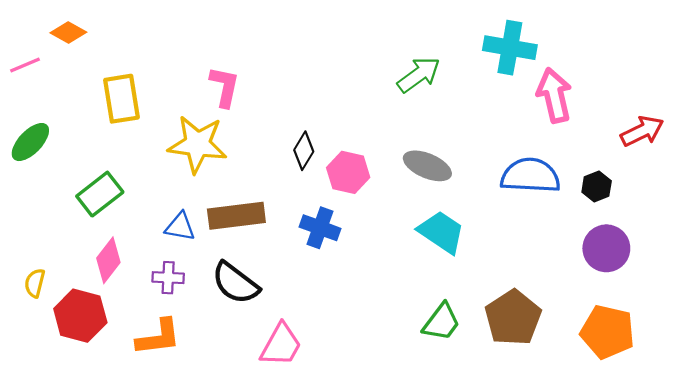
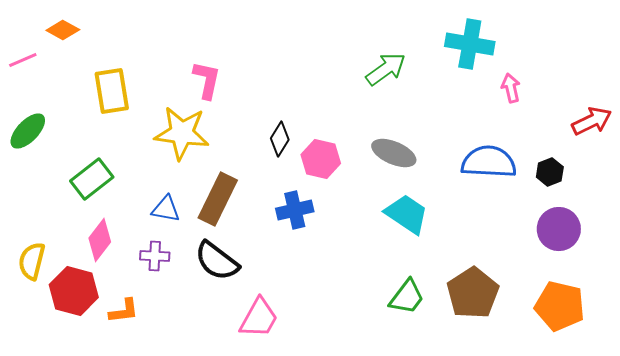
pink arrow: (554, 95) -> (511, 88), size x0.6
brown rectangle: (236, 216) -> (218, 199), turned -57
blue cross: (320, 228) -> (295, 210), turned -33
yellow semicircle: (35, 283) -> (32, 261), size x1.4
orange L-shape: (158, 337) -> (124, 311), moved, size x0.7

